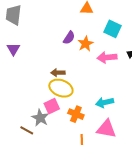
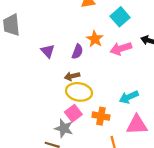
cyan square: (112, 29) -> (120, 17), turned 36
purple semicircle: (69, 38) -> (77, 52), moved
purple triangle: (13, 49) -> (48, 51), moved

